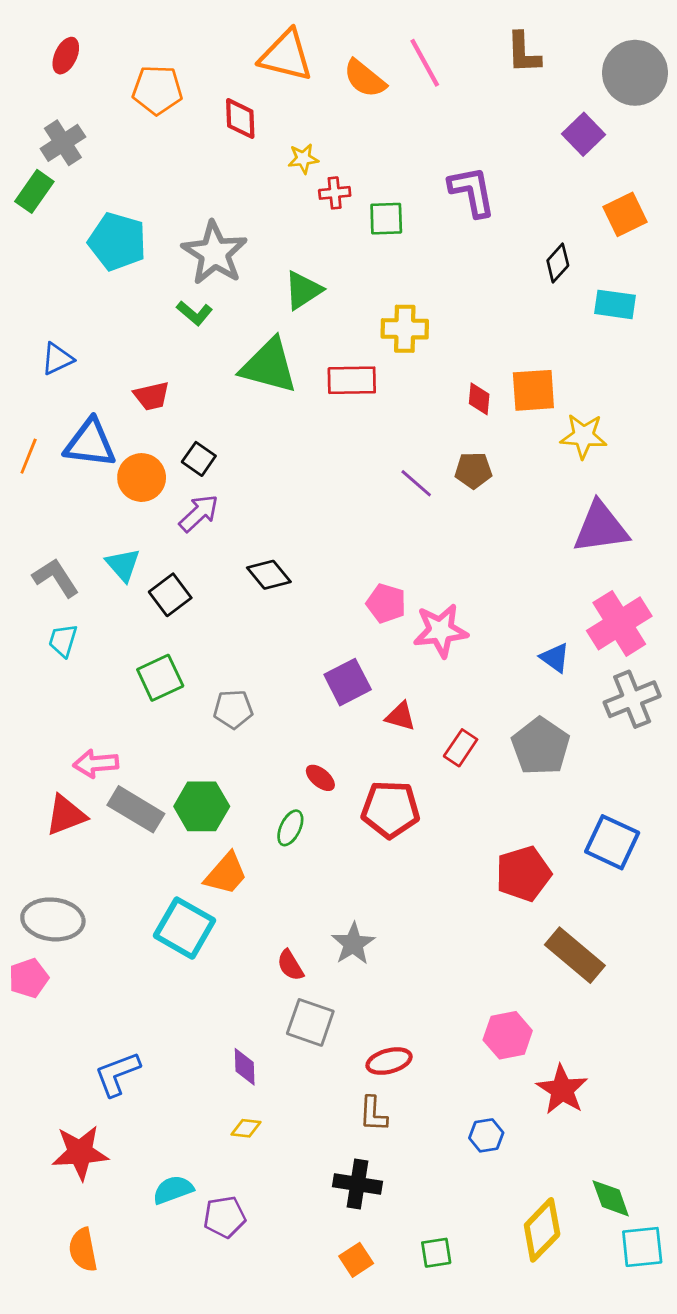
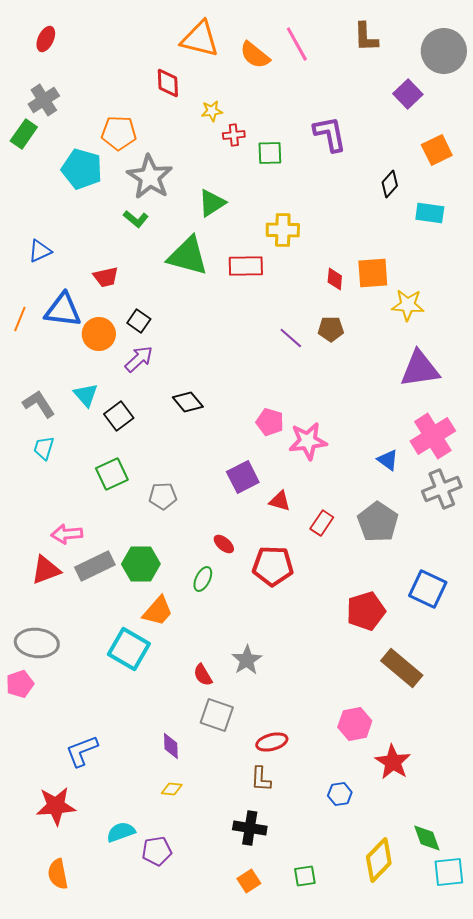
orange pentagon: (157, 90) -> (119, 133), moved
gray rectangle: (136, 809) -> (95, 566), turned -57

